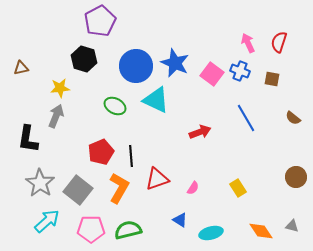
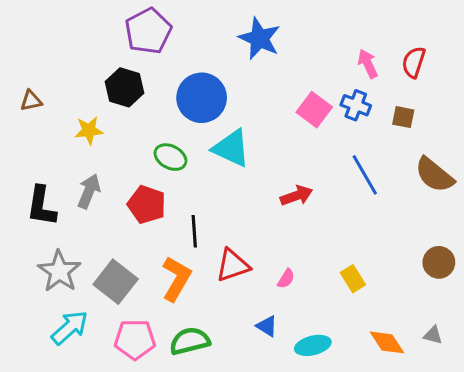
blue star: (175, 63) -> (259, 38), moved
gray arrow: (56, 116) -> (89, 191), moved
brown semicircle: (293, 118) -> (434, 175), size x1.8
red pentagon: (101, 152) -> (147, 205), moved, turned -30

